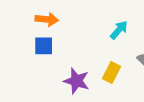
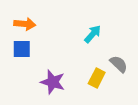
yellow rectangle: (111, 72) -> (97, 78), moved

